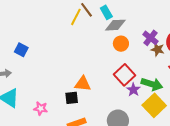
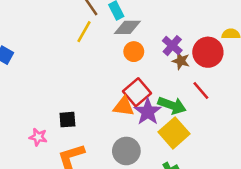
yellow line: (76, 17) -> (84, 32), moved
orange triangle: (83, 84) -> (124, 106), moved
purple star: (133, 90) -> (148, 112), size x1.5
pink star: (41, 108) -> (38, 137), moved

